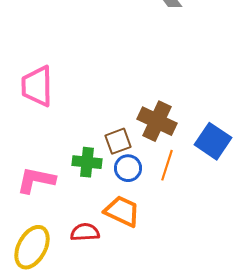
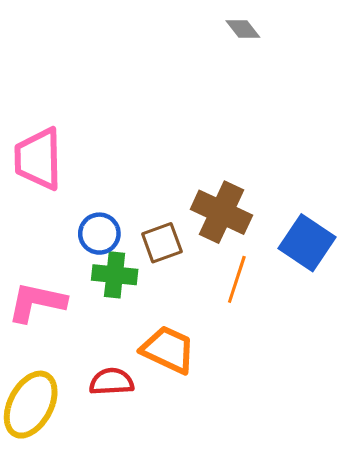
blue circle: (128, 168) -> (99, 234), moved

